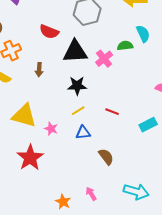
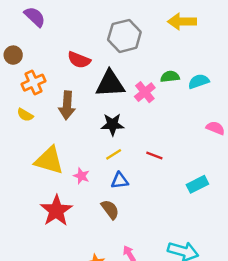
cyan semicircle: (143, 34) -> (199, 81), moved, turned -84
brown arrow: (39, 70) -> (67, 105), size x1.6
cyan rectangle: (148, 125) -> (197, 184), moved
brown semicircle: (106, 157) -> (110, 209), moved

